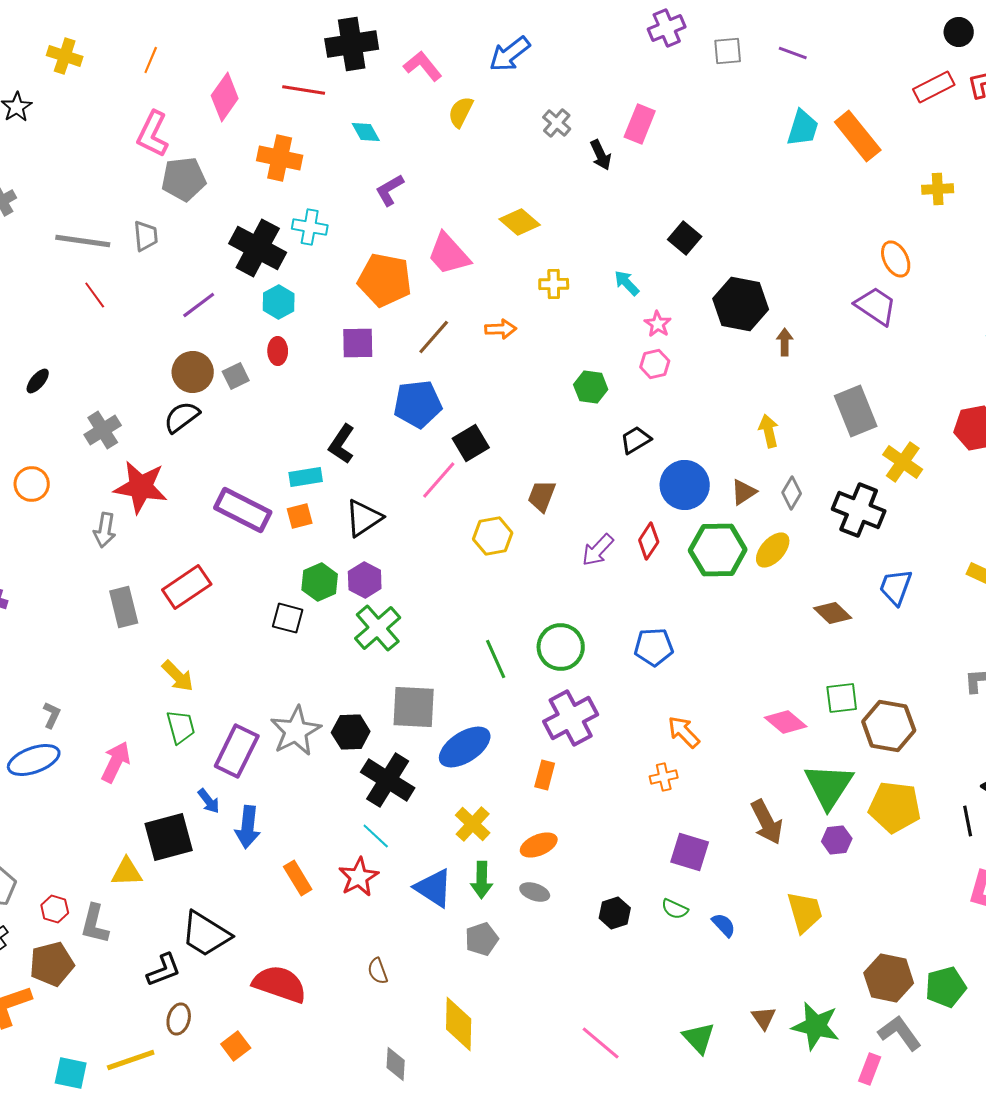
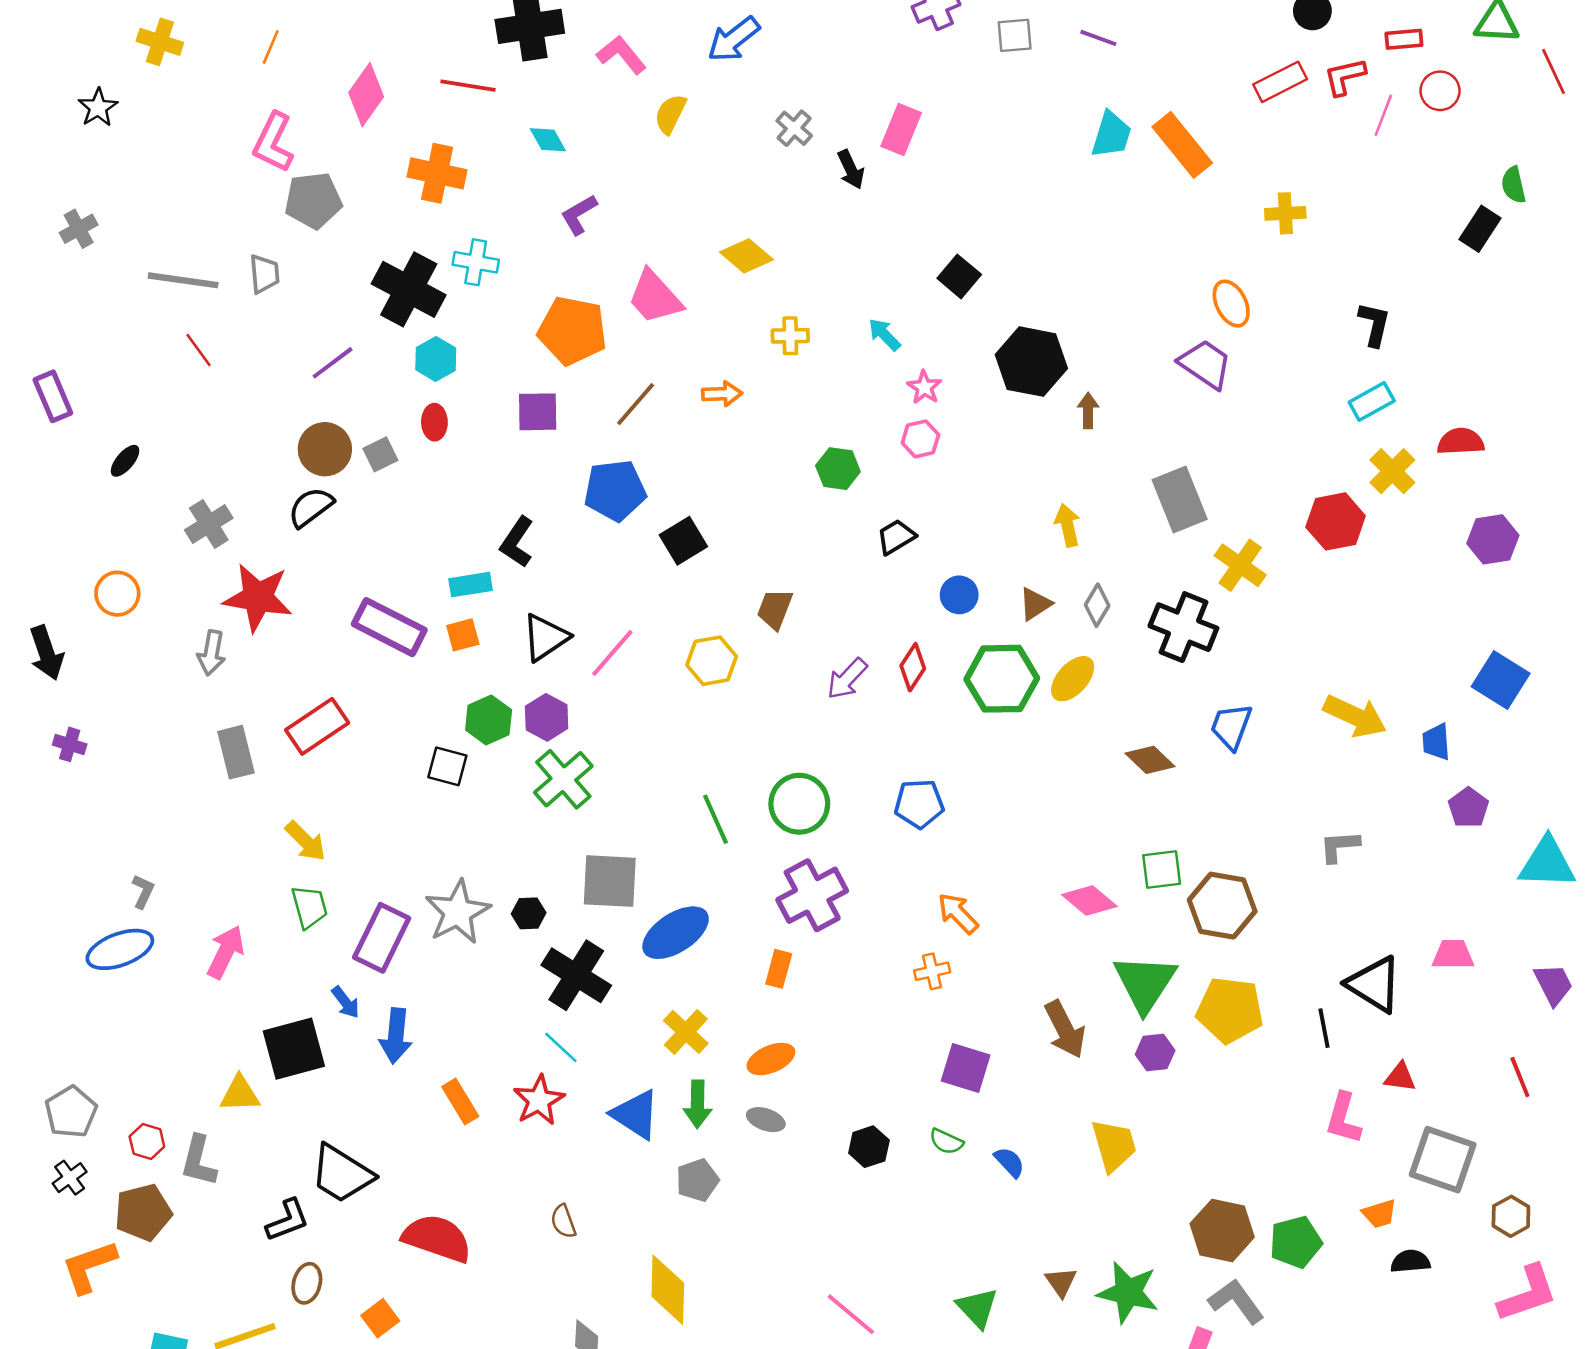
pink line: (439, 480) -> (612, 653), moved
blue circle: (685, 485) -> (959, 595), size x0.6
black hexagon: (351, 732) -> (529, 913), size x0.7

